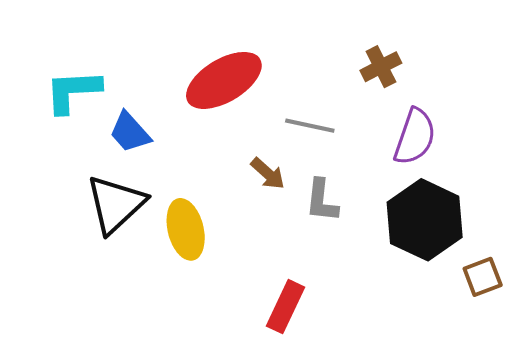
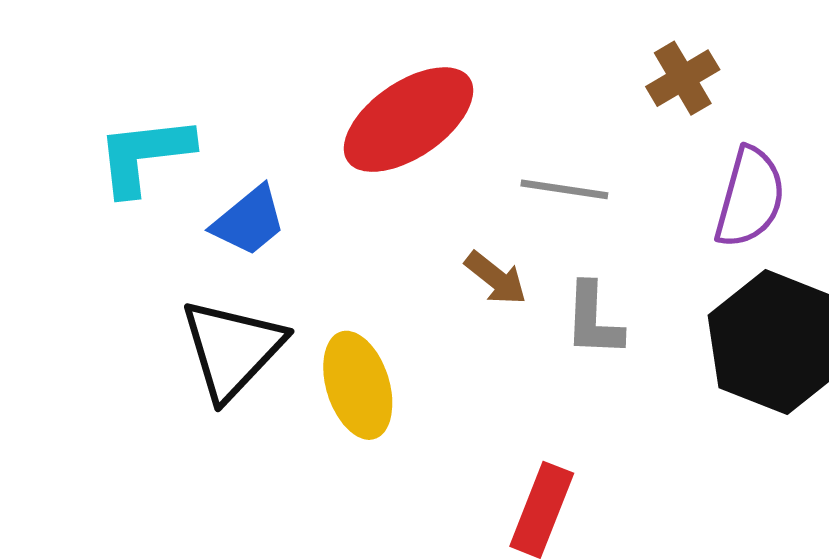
blue trapezoid: (130, 132) -> (249, 221), turned -84

